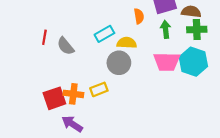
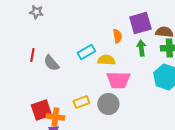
pink trapezoid: (167, 62) -> (118, 80), moved
gray circle: (119, 63) -> (108, 104), moved
orange cross: (73, 94) -> (55, 117), moved

